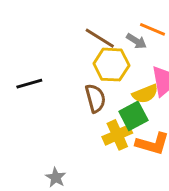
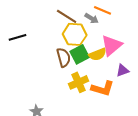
black line: (29, 84) -> (18, 37), moved
green square: (133, 116) -> (80, 54), moved

